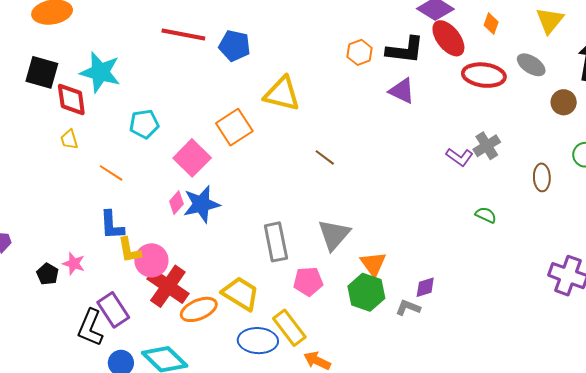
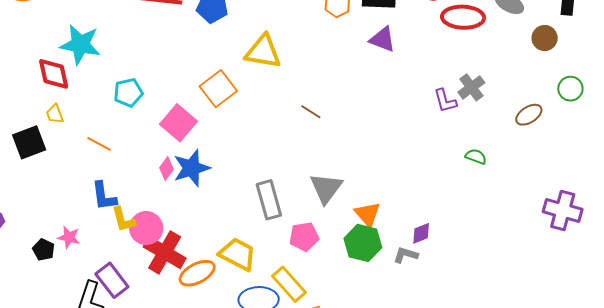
black square: (42, 72) -> (29, 142), moved, turned -32
purple L-shape: (459, 157) -> (445, 101), turned 44
brown ellipse: (542, 177) -> (529, 115), turned 64

